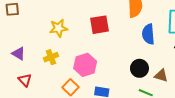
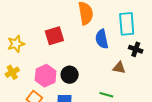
black circle: (139, 68) -> (70, 75), moved
brown triangle: (161, 76) -> (119, 68), moved

